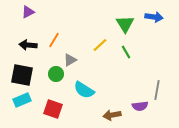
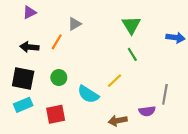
blue arrow: (154, 17) -> (175, 38), moved
yellow line: (100, 45) -> (114, 81), moved
gray triangle: (70, 60) -> (75, 24), moved
red square: (53, 109) -> (56, 114), turned -30

